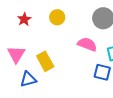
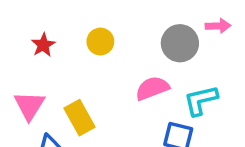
pink semicircle: (87, 44) -> (152, 88), turned -42

